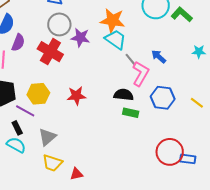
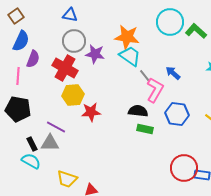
yellow hexagon: (38, 94) -> (73, 95), moved
purple line: (25, 111) -> (56, 127), moved
gray triangle: (47, 137) -> (50, 143), moved, turned 42

